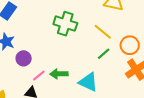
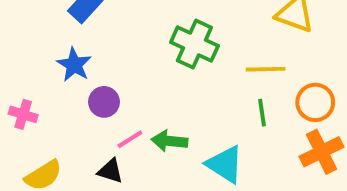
yellow line: (103, 32) -> (266, 69), turned -48
green line: (104, 54) -> (262, 113), turned -64

